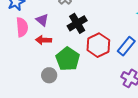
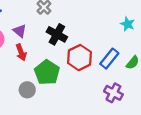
black cross: (77, 23) -> (57, 34), turned -30
red arrow: (43, 40) -> (21, 52), turned -112

